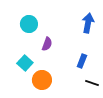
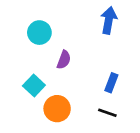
blue arrow: (88, 23) -> (109, 20), moved
black line: (92, 83) -> (107, 113), moved

